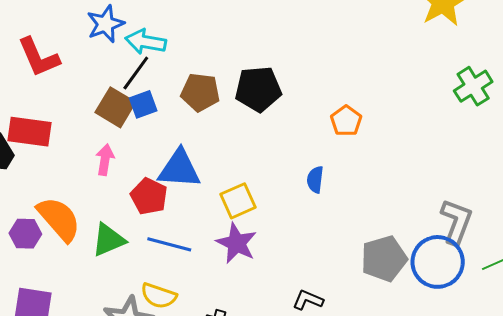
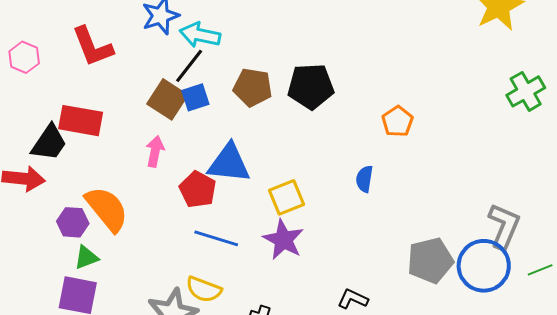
green triangle: (108, 240) -> (86, 257), moved, size x0.7

